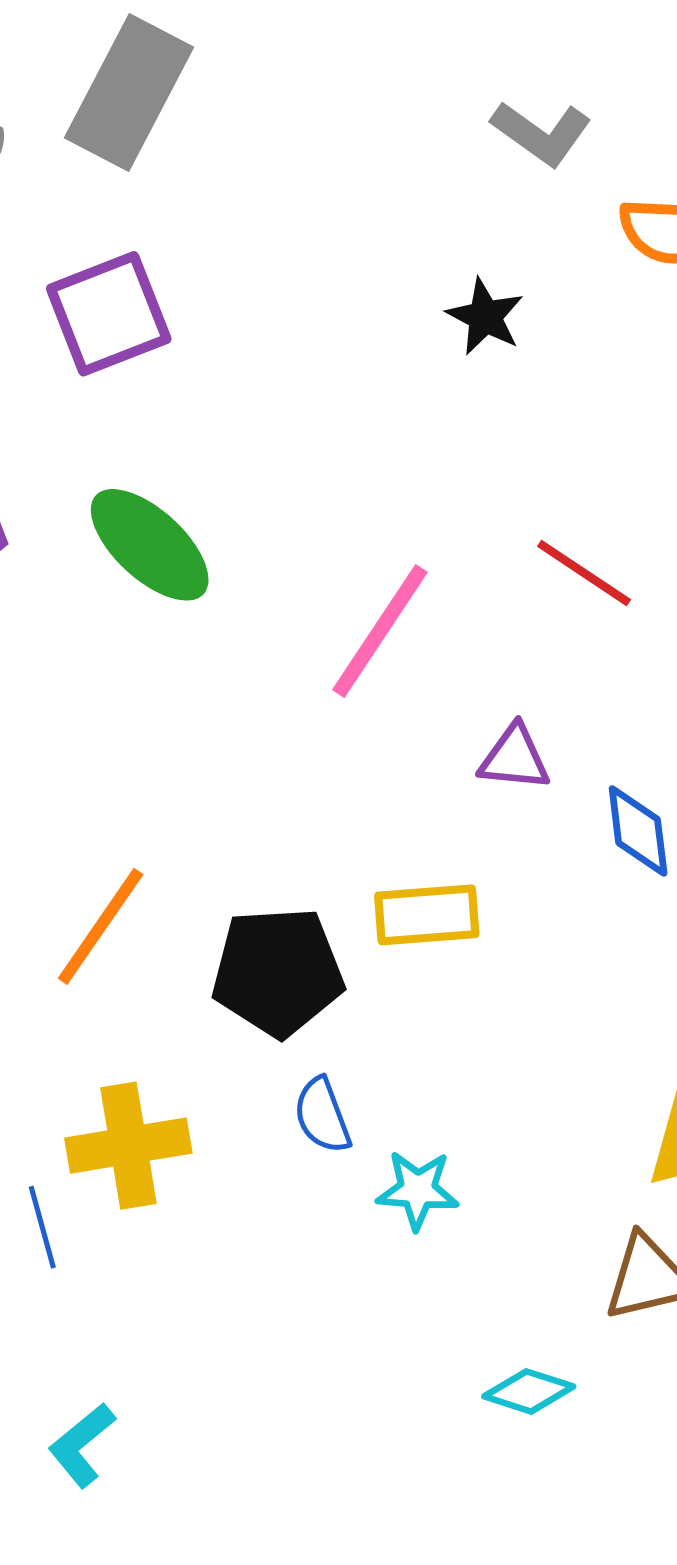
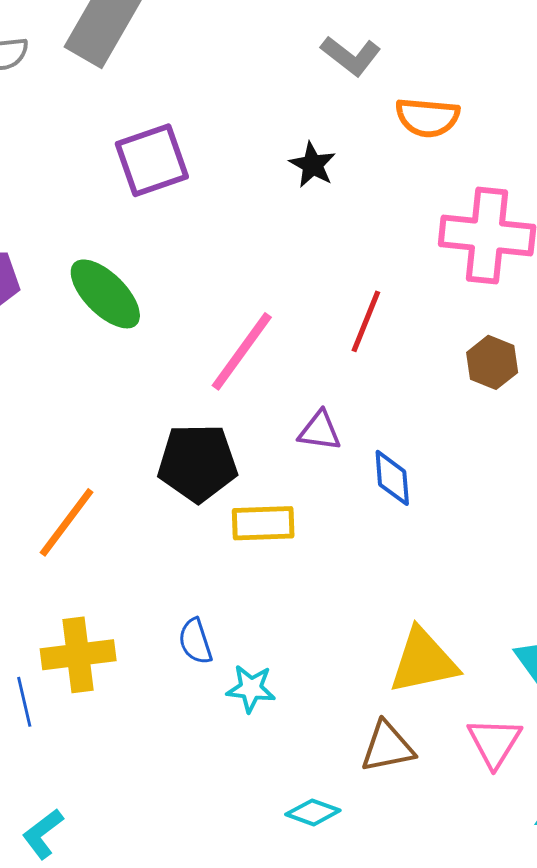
purple square: (109, 314) -> (152, 160), moved
red line: (584, 573) -> (366, 321), turned 76
black pentagon: (278, 972) -> (198, 463), moved

